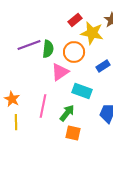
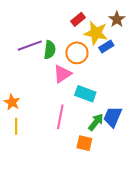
blue rectangle: (103, 66) -> (106, 47), moved
pink line: (43, 106) -> (60, 117), moved
green arrow: (67, 113) -> (96, 122), moved
orange square: (73, 133) -> (84, 143), moved

